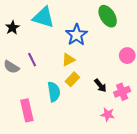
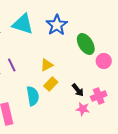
green ellipse: (108, 16) -> (86, 44), moved
blue star: (77, 35) -> (57, 25), moved
pink star: (108, 114) -> (83, 109), moved

